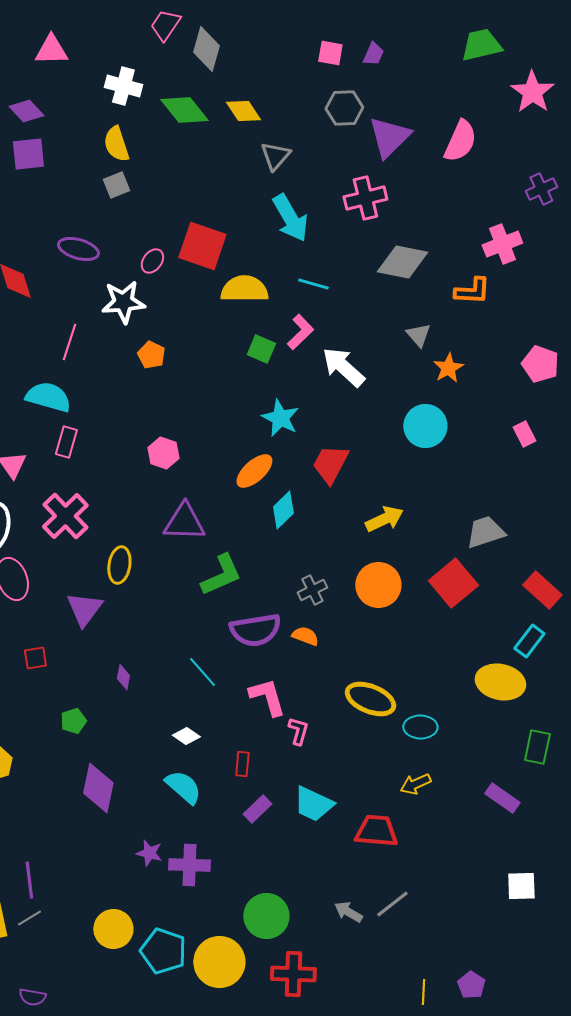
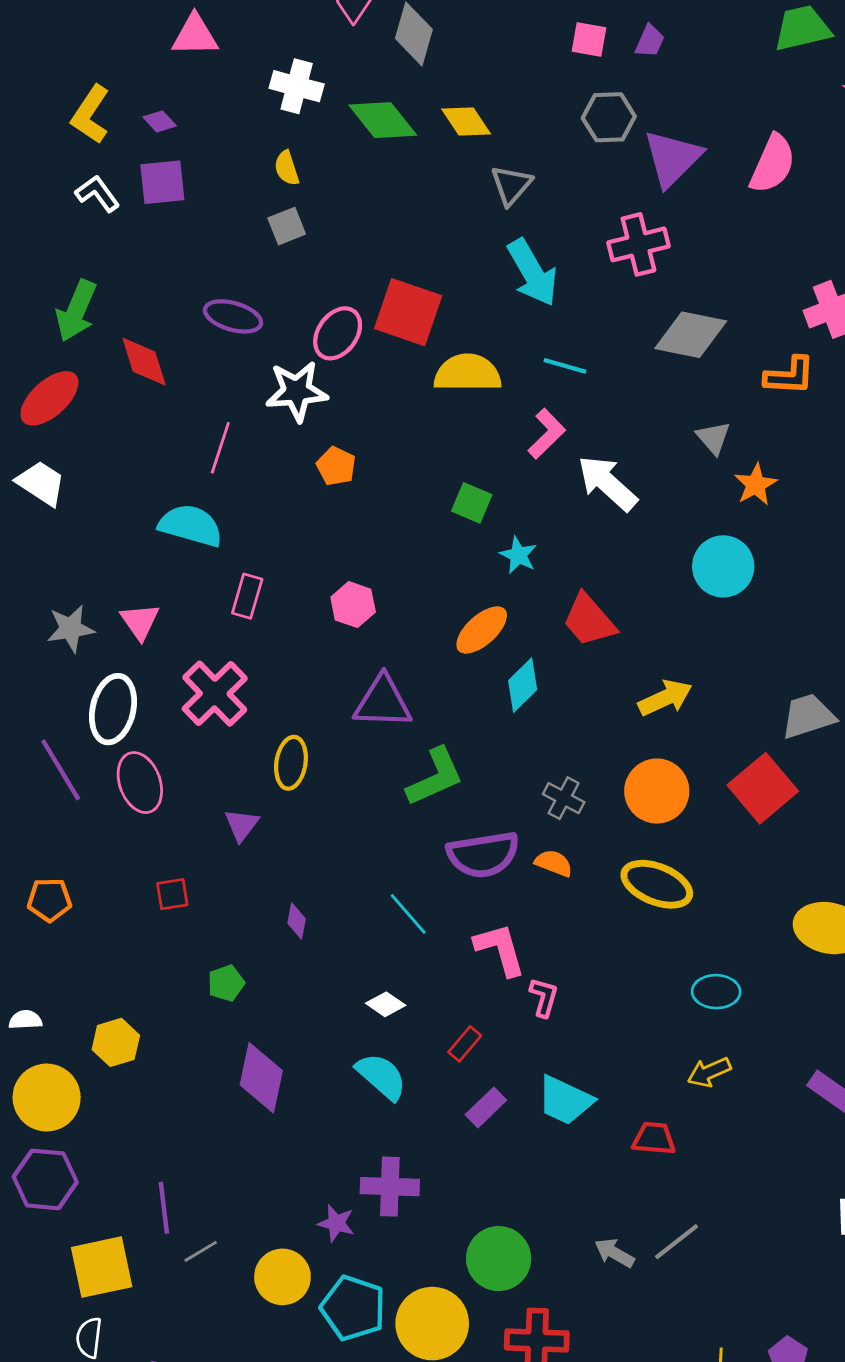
purple diamond: (26, 111) -> (160, 121), size x0.7
yellow semicircle: (116, 144) -> (287, 168), size x0.7
pink ellipse: (152, 261) -> (338, 333), size x1.5
green square: (261, 349) -> (472, 503), moved
cyan star: (280, 418) -> (518, 555), size x0.7
pink rectangle: (66, 442) -> (247, 596), moved
red trapezoid: (330, 464) -> (589, 620), turned -69
gray cross: (312, 590) -> (564, 798), turned -36
purple triangle: (84, 609) -> (242, 825), size x0.7
yellow ellipse: (370, 699) -> (657, 884), moved
red rectangle: (242, 764) -> (465, 1044), turned 35
red trapezoid: (376, 831) -> (654, 1138), size x0.7
purple star: (149, 853) -> (336, 1223), moved
gray line: (29, 918) -> (201, 1251), moved

